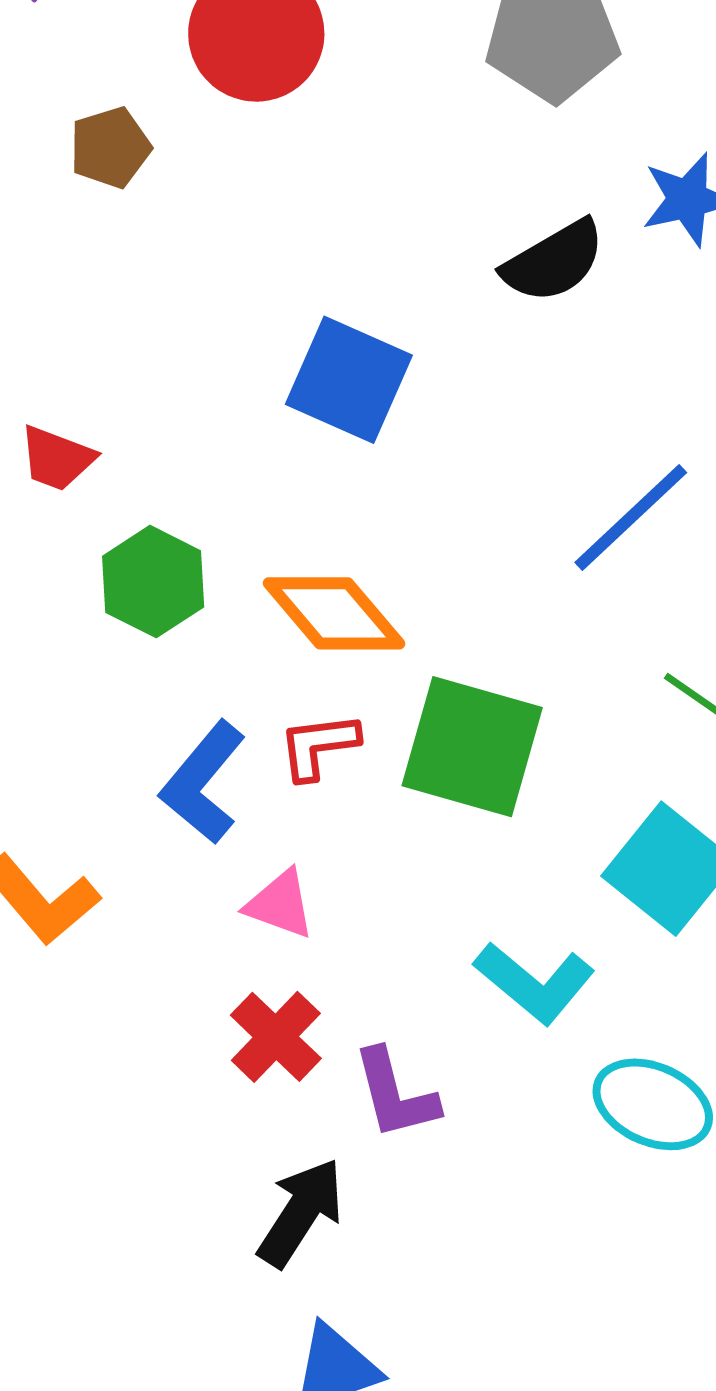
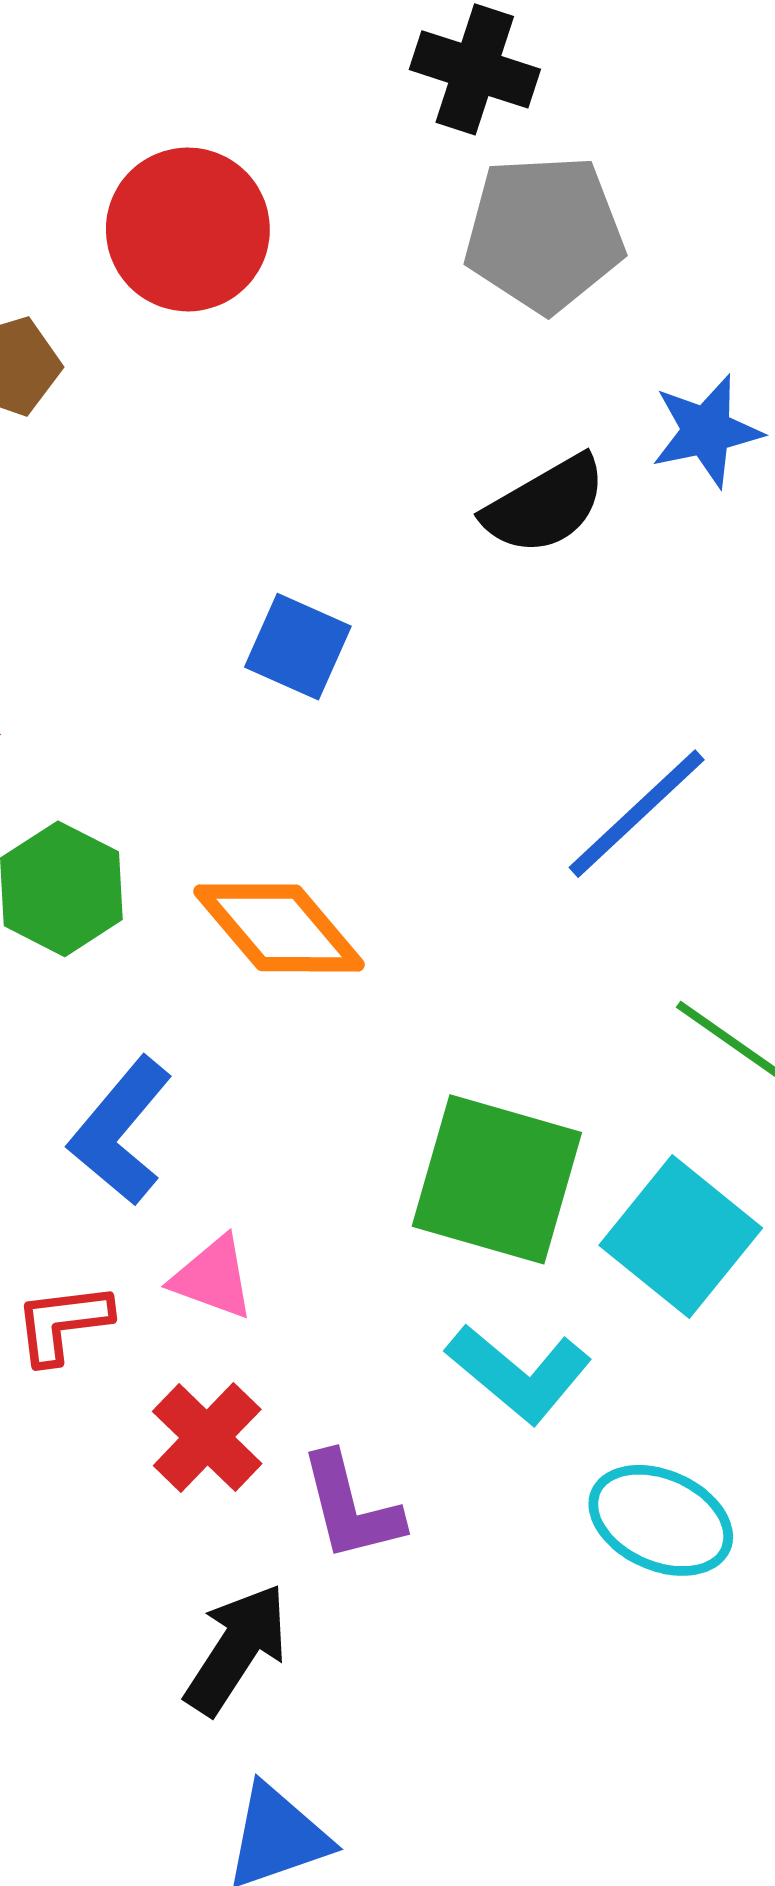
blue square: (349, 380) -> (298, 647), size x0.7
red L-shape: (319, 746) -> (63, 1323), moved
green square: (472, 747) -> (497, 1179), moved

